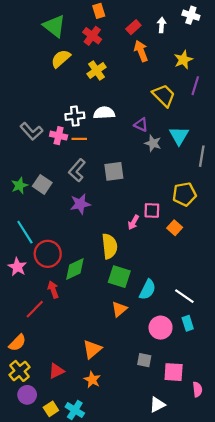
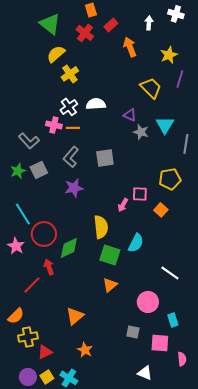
red rectangle: (133, 27) -> (111, 25), moved
yellow cross: (97, 71) -> (70, 74), moved
white cross: (75, 116) -> (69, 107), turned -30
gray L-shape: (31, 131) -> (29, 141), moved
gray square: (42, 184) -> (39, 170), turned 30
cyan semicircle: (148, 290) -> (136, 243), moved
cyan rectangle: (188, 323) -> (173, 320), moved
orange triangle: (92, 349) -> (75, 316), moved
yellow cross: (20, 371) -> (28, 337), moved, turned 30
red triangle: (56, 371) -> (45, 352), moved
purple circle: (27, 395) -> (28, 377), moved
white triangle: (157, 405) -> (145, 373), turned 49

